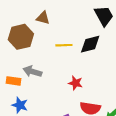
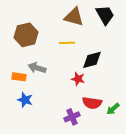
brown triangle: (43, 18) -> (74, 17), moved, size x1.5
black diamond: (90, 44) -> (92, 60), moved

